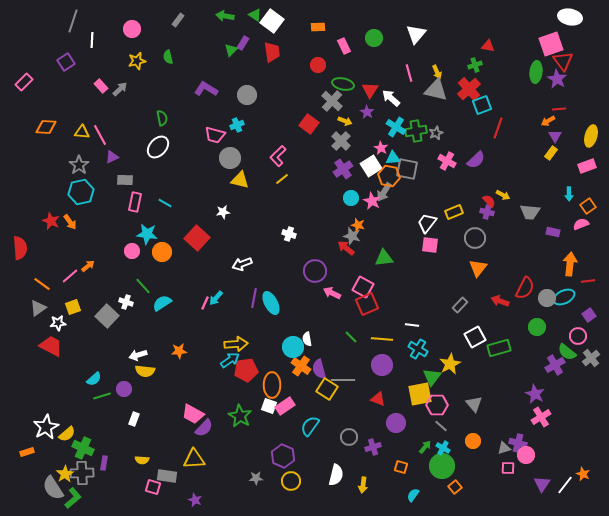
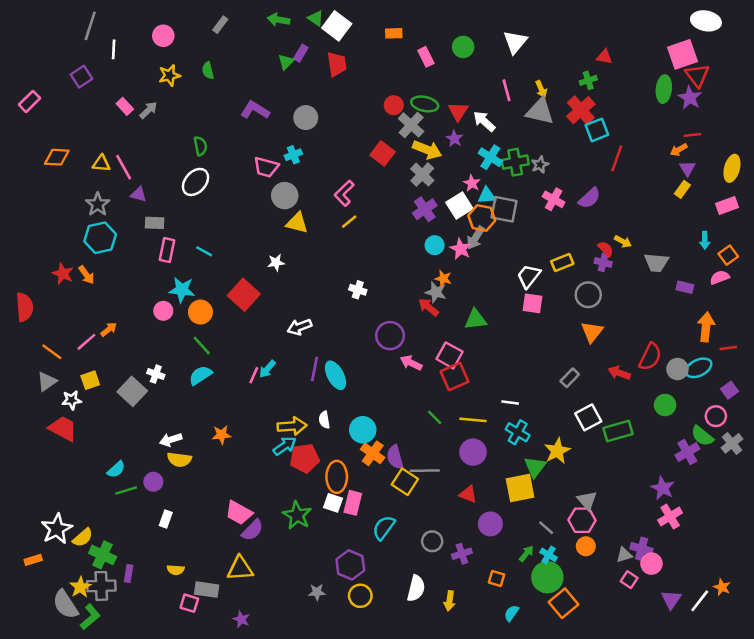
red circle: (318, 65) -> (394, 105), moved
yellow arrow: (345, 121) -> (427, 150), size x1.6
purple triangle: (112, 157) -> (138, 194), turned 40
green line: (143, 286) -> (202, 346), moved
white semicircle: (307, 339) -> (324, 420), moved
pink hexagon: (437, 405) -> (582, 520), moved
pink rectangle: (285, 406) -> (353, 503), turned -42
pink square: (508, 468) -> (629, 580), turned 32
orange square: (455, 487) -> (563, 603), size x1.6

